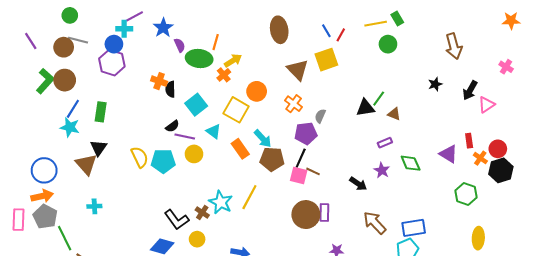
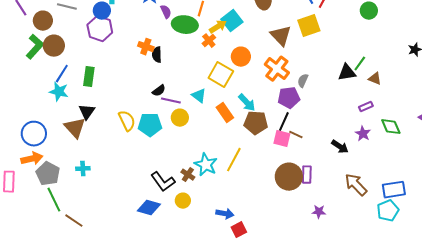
brown circle: (64, 47) -> (43, 21), moved
orange cross: (294, 104) -> (277, 69), size x1.4
cyan square: (196, 105) -> (232, 21), moved
gray pentagon: (45, 217) -> (48, 174), moved

